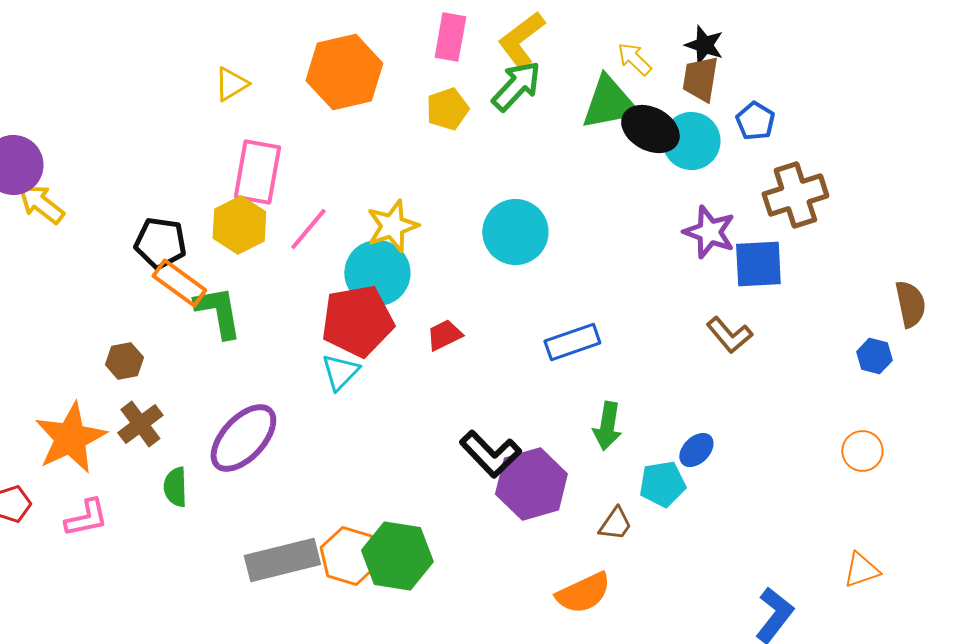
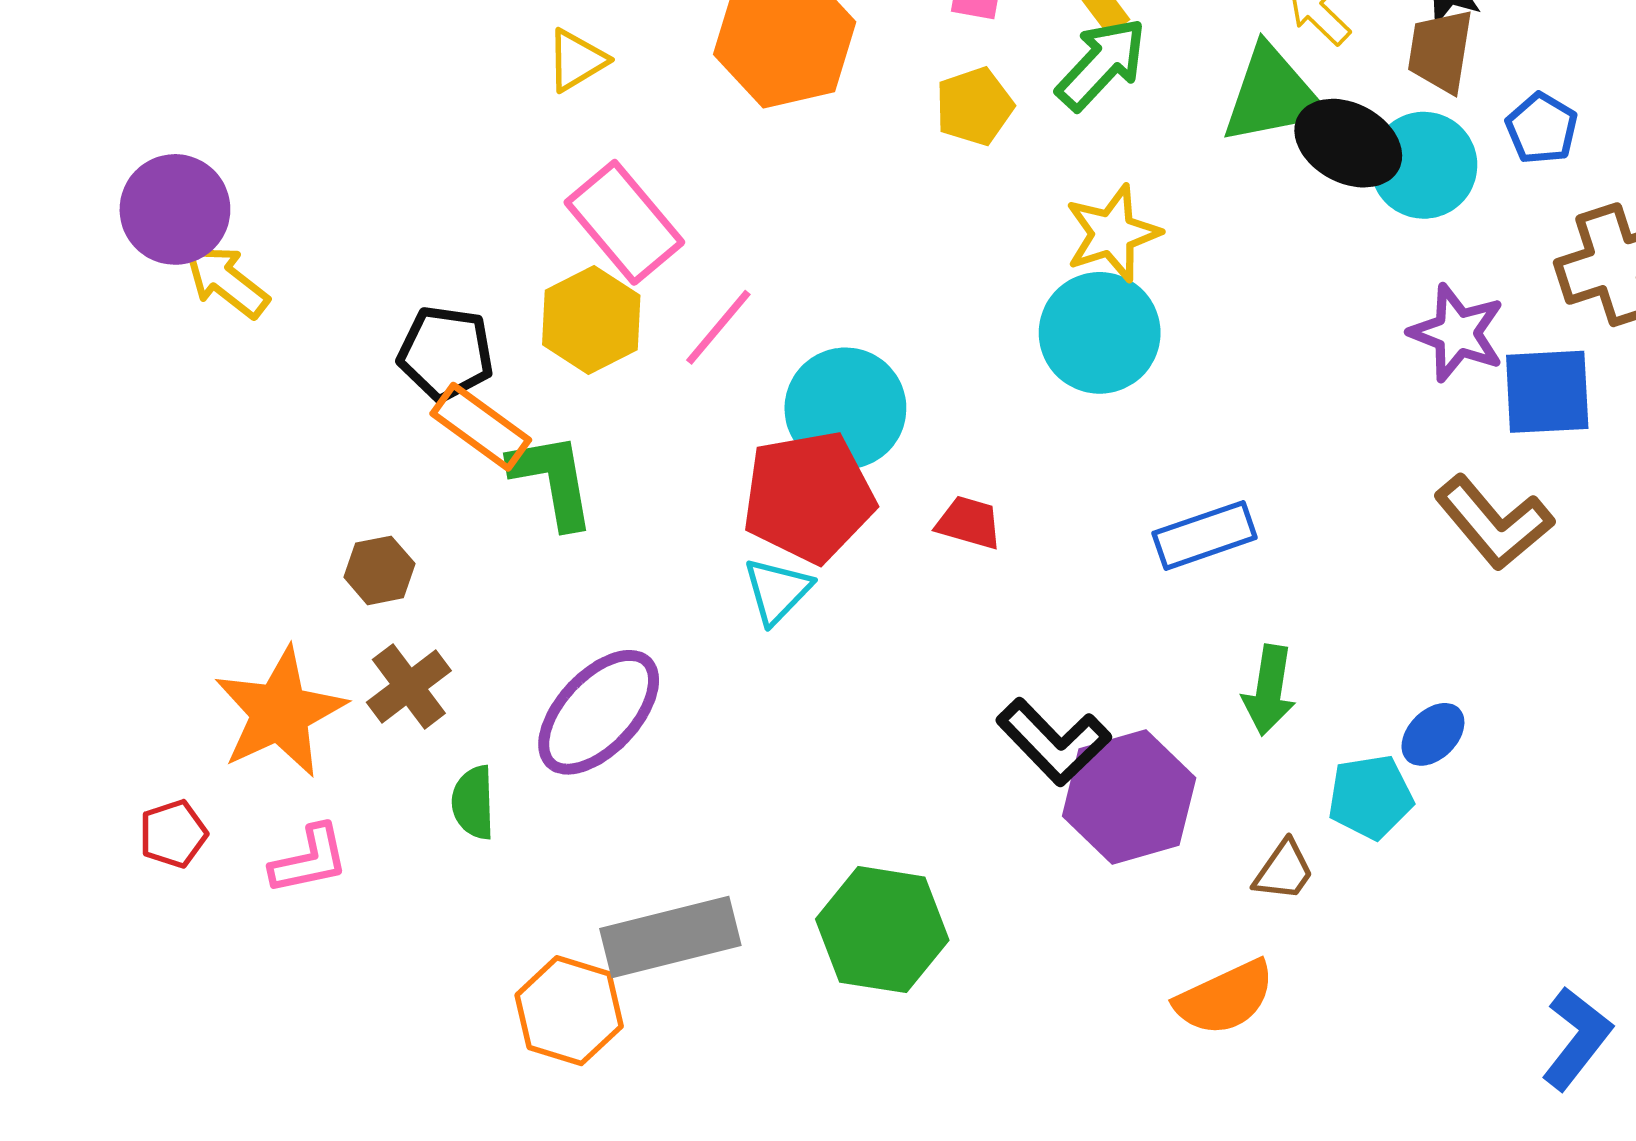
pink rectangle: (257, 172) -> (624, 222), turned -50
yellow star: (392, 226) -> (1113, 233), moved
red trapezoid: (444, 335) -> (969, 523), turned 42
brown L-shape: (729, 335) -> (1494, 523), size x1.4
orange hexagon: (349, 556) -> (569, 1011), moved

